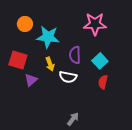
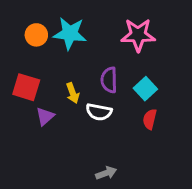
cyan star: (48, 37) -> (70, 33), moved
gray arrow: (73, 119) -> (106, 173), turned 32

